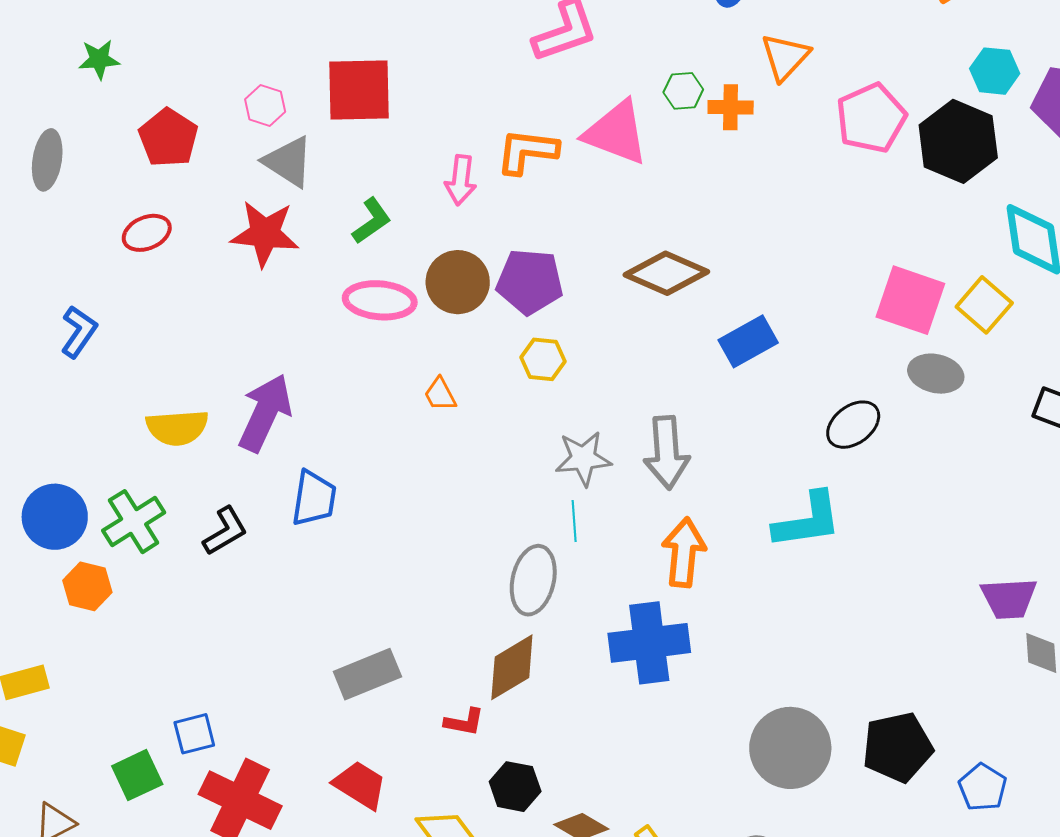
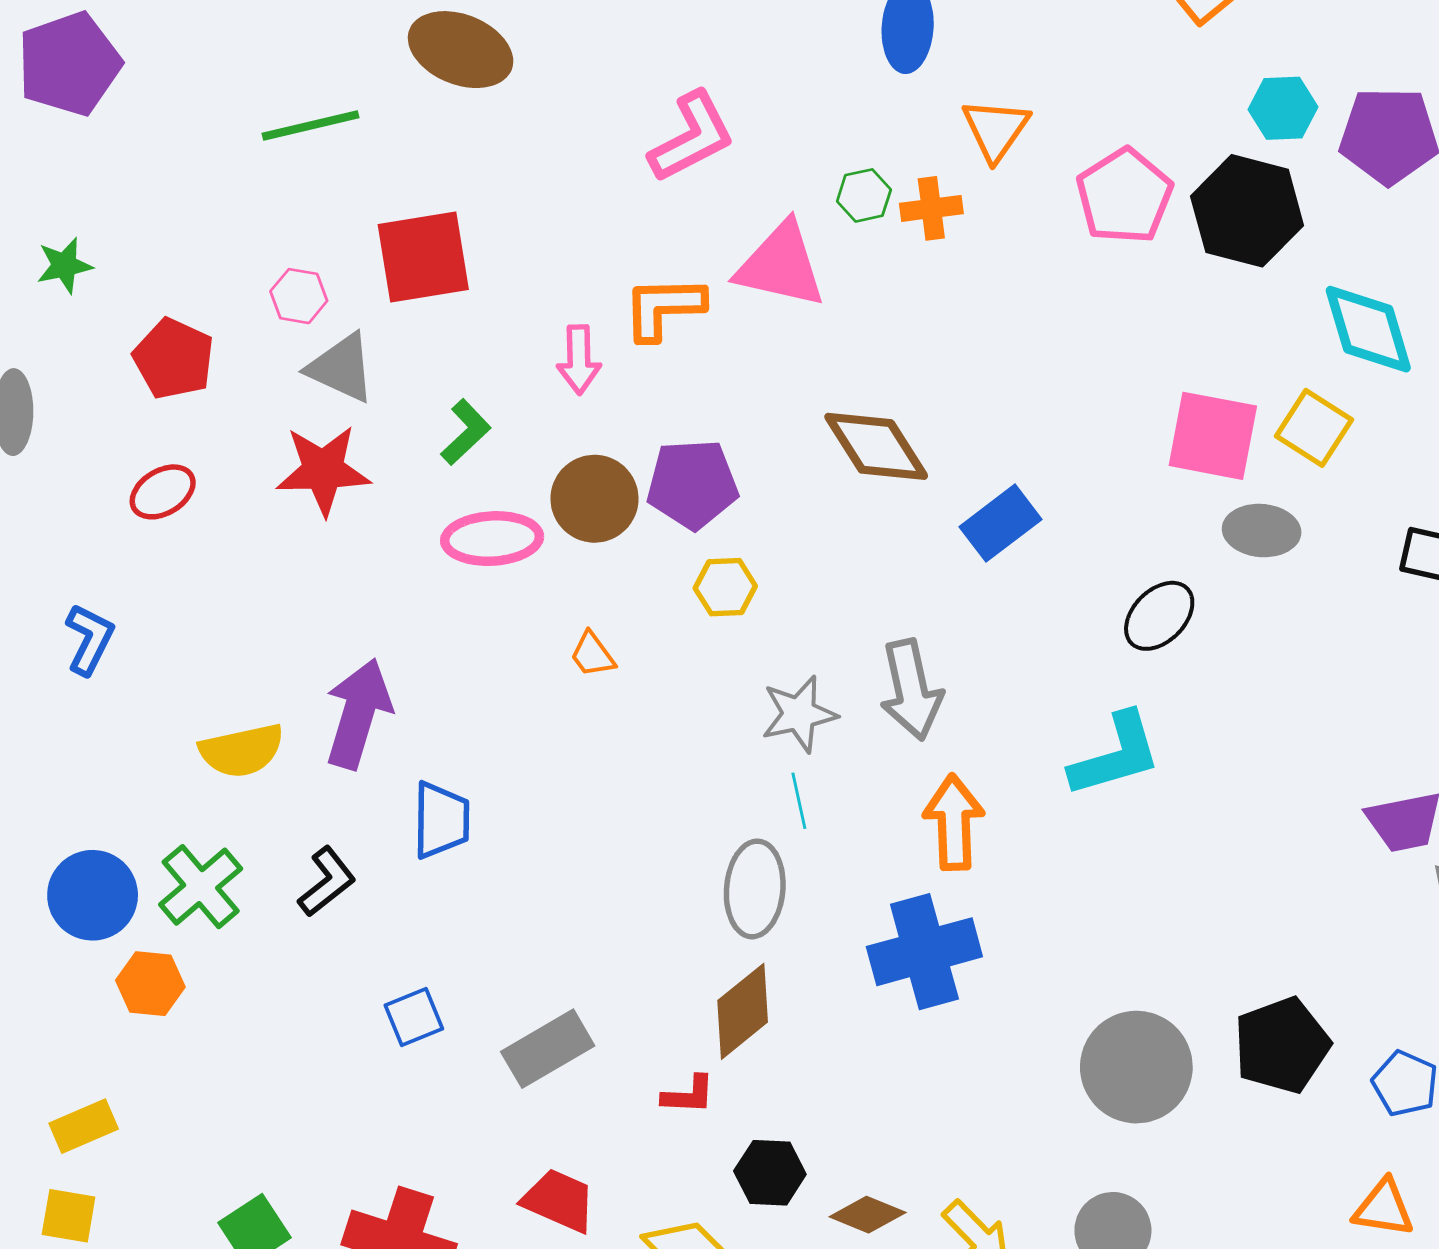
brown diamond: (666, 273) -> (876, 446), turned 42
blue square: (194, 734) -> (414, 1017), moved

